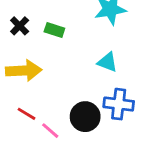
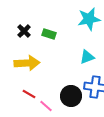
cyan triangle: (107, 62) -> (87, 57), turned -42

